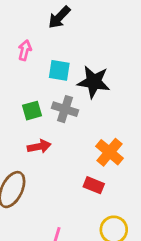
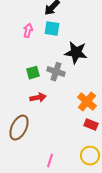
cyan square: (59, 70) -> (52, 29), moved
red rectangle: (94, 185) -> (91, 125), moved

